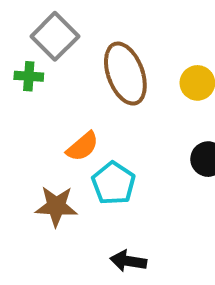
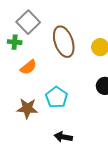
orange semicircle: (83, 147) -> (28, 67), moved

